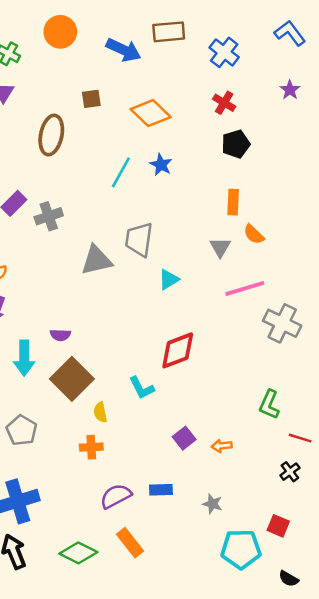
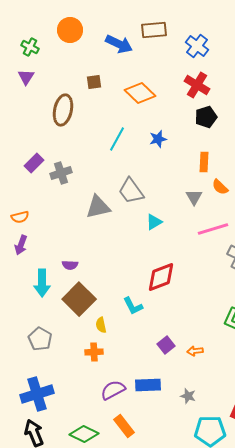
red cross: (224, 103) -> (197, 85), size x1.4
blue star: (161, 165) -> (158, 139), moved, turned 30
gray trapezoid: (139, 239) -> (131, 191), turned -44
blue rectangle: (161, 490) -> (148, 385), size x1.4

